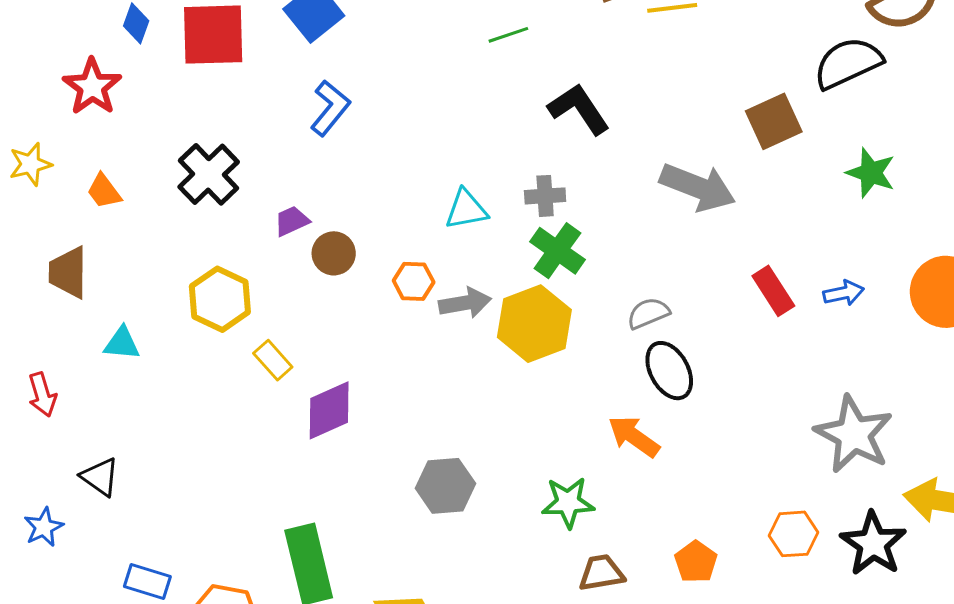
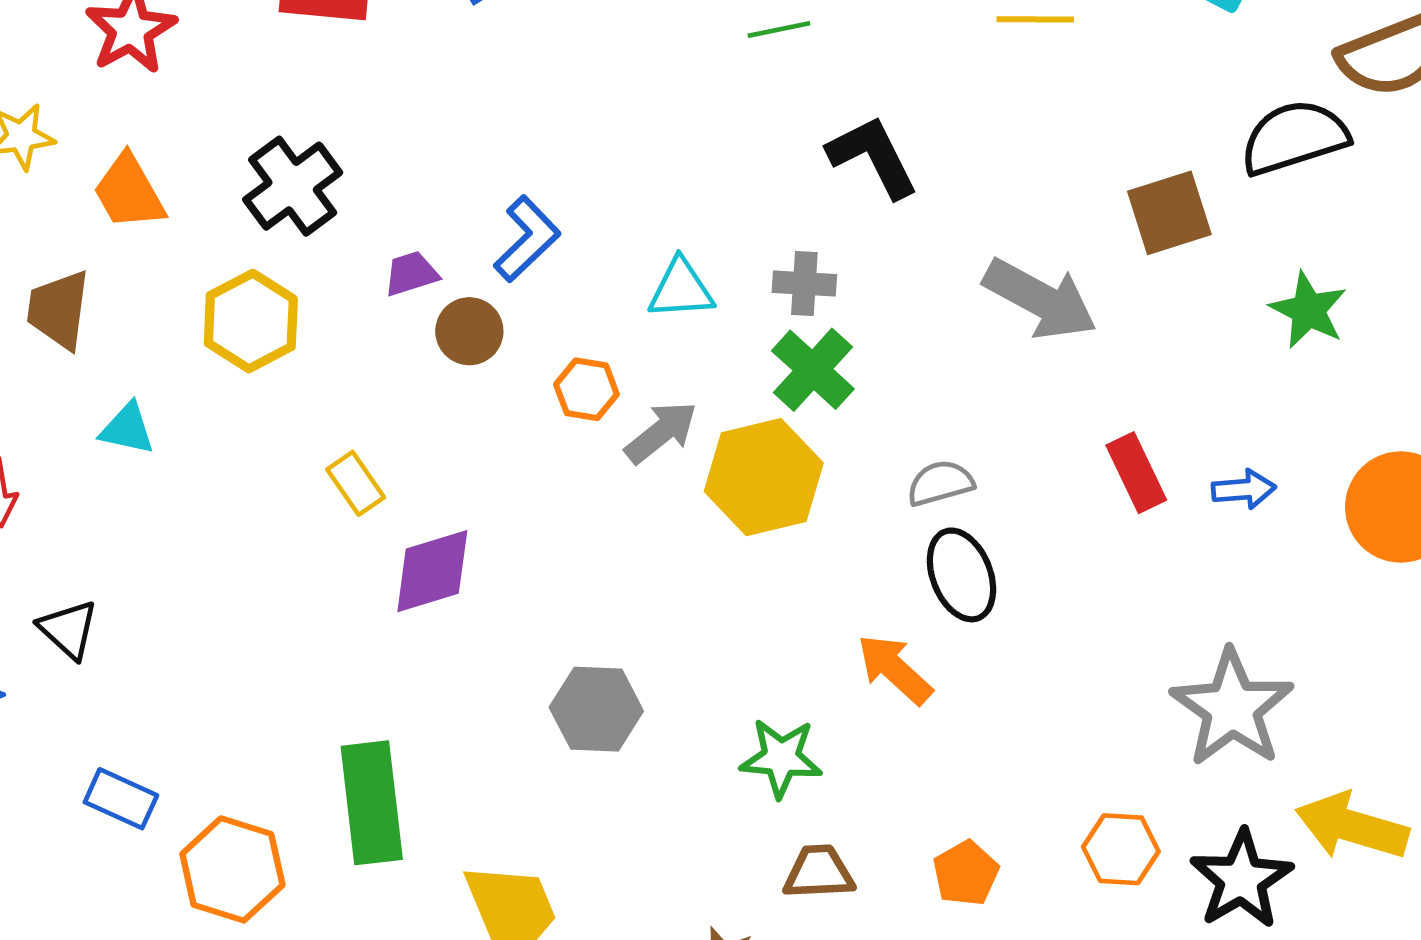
blue L-shape: (330, 108) -> (527, 239), moved
orange trapezoid: (104, 191) -> (129, 192), size x1.4
yellow hexagon: (220, 299) -> (251, 321), moved
gray arrow: (465, 303) -> (661, 432), turned -36

